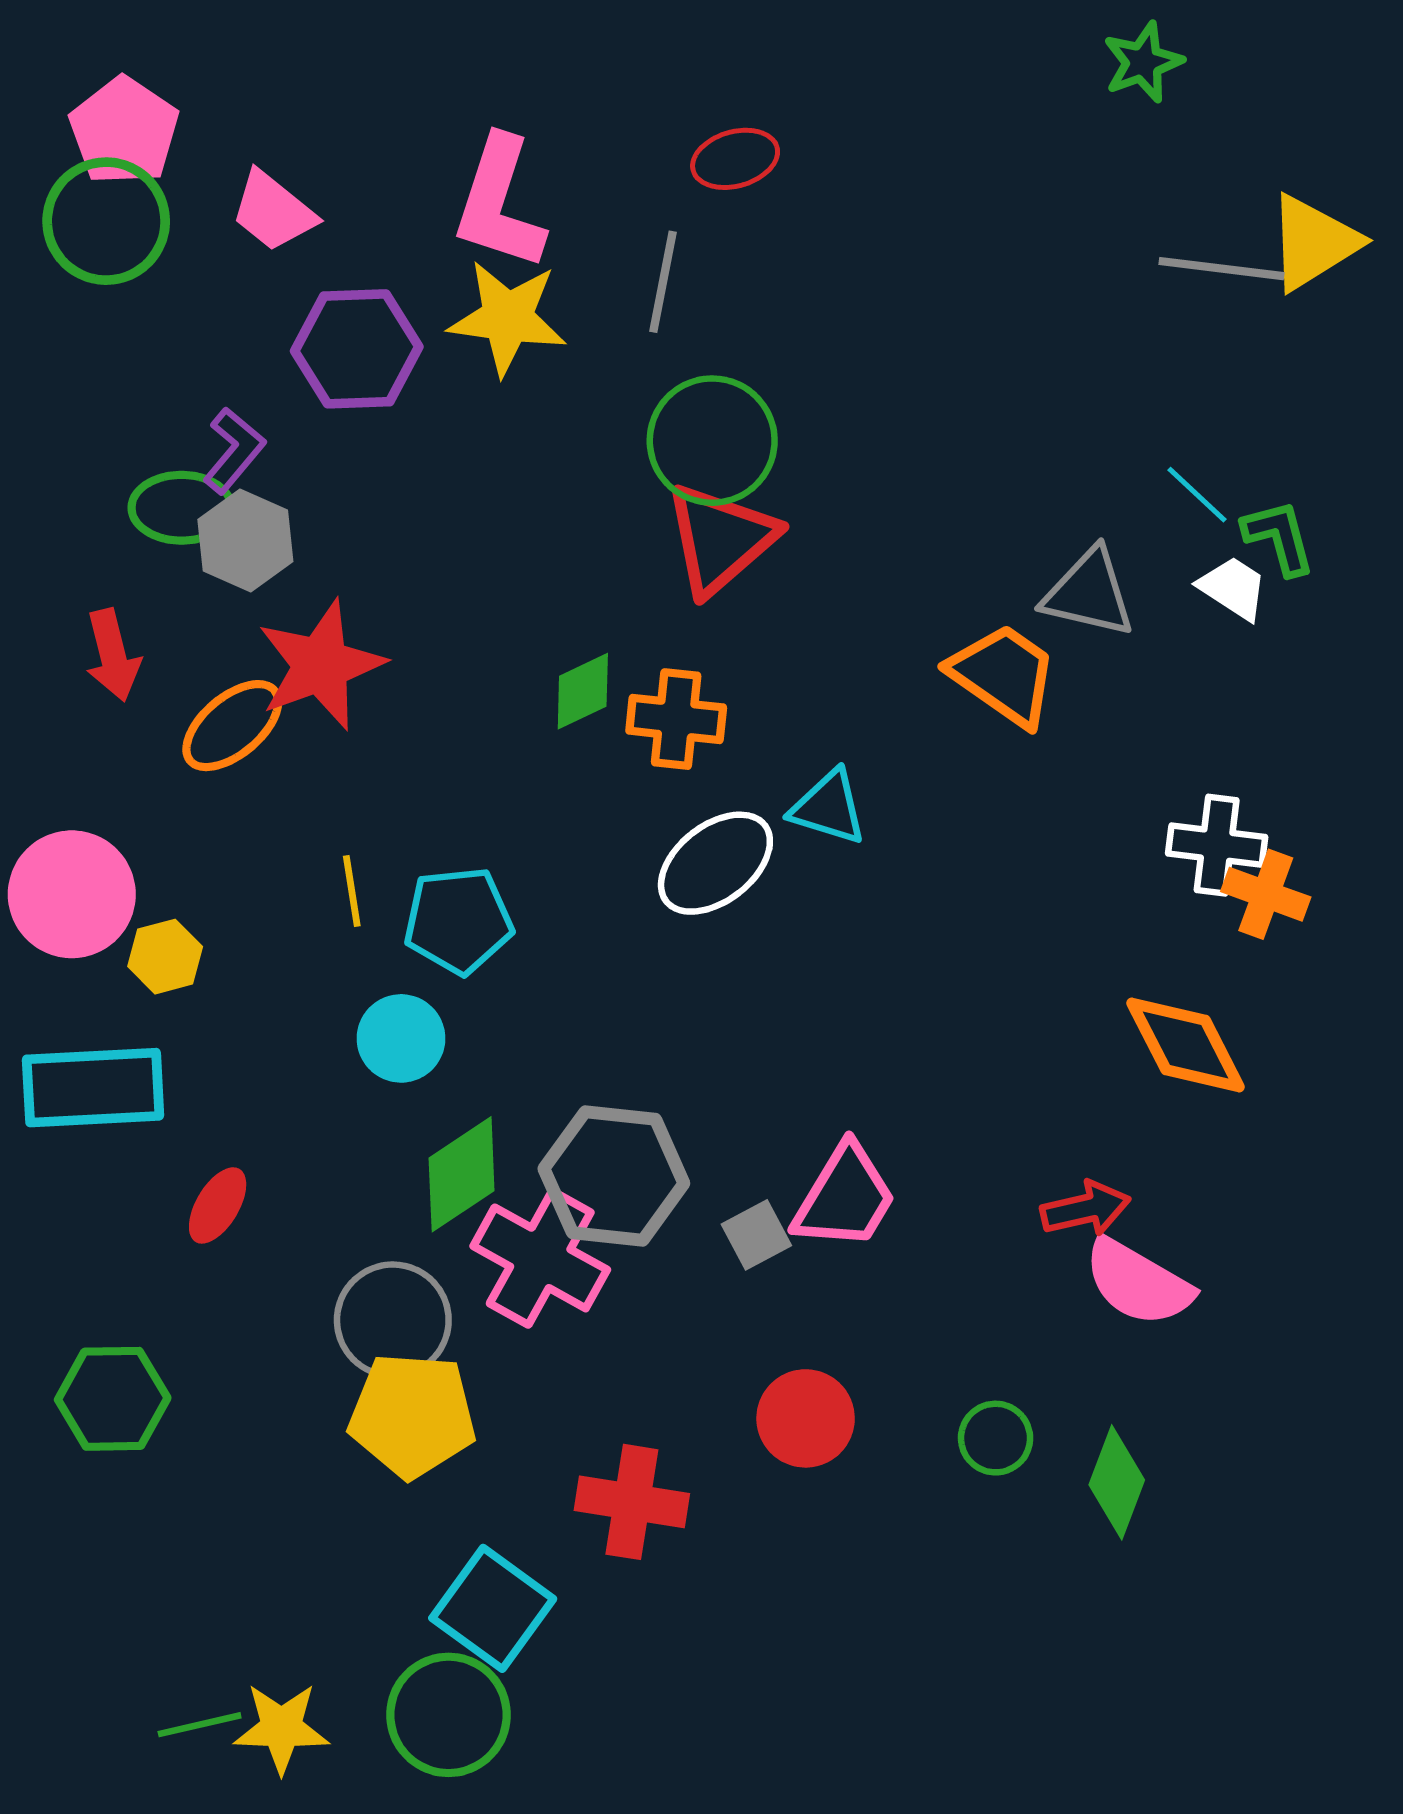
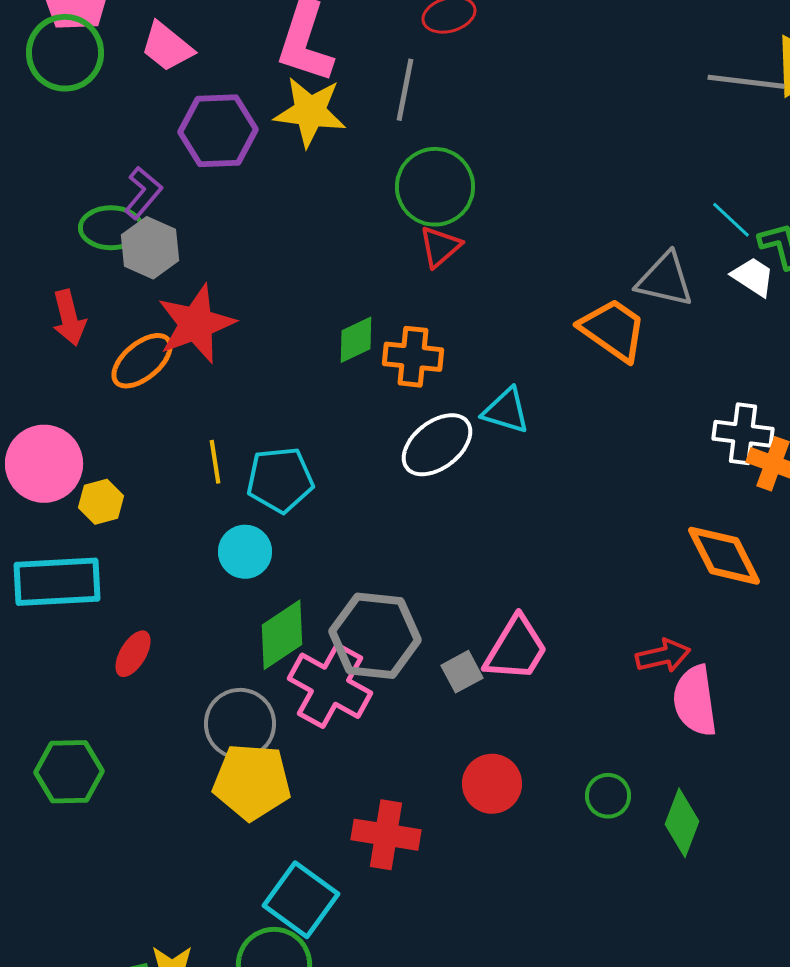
red triangle: (720, 539) -> (440, 247), size x0.6
pink semicircle: (1138, 1282) -> (695, 701), turned 52

